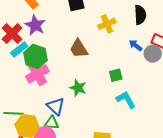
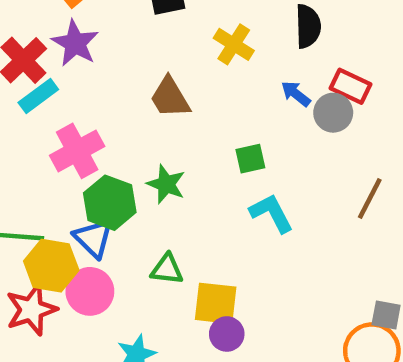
yellow cross: (107, 24) -> (234, 44), turned -36
green hexagon: (35, 56) -> (110, 203), moved
blue triangle: (56, 106) -> (93, 238), moved
green triangle: (52, 123) -> (167, 269), moved

